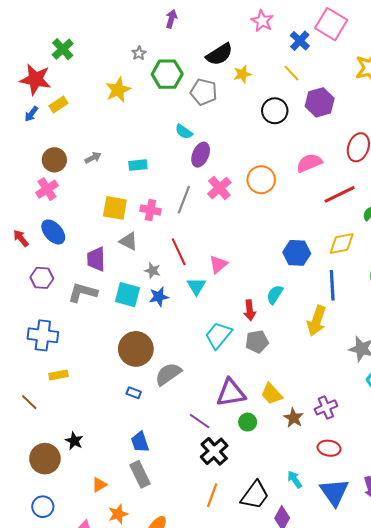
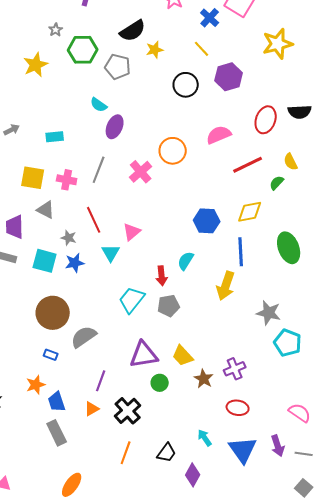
pink cross: (219, 188) -> (141, 172), moved
purple line: (200, 421) -> (101, 381), moved, turned 75
orange triangle: (99, 485) -> (92, 409), moved
black trapezoid: (255, 495) -> (167, 453), size x0.7
orange star: (118, 514) -> (36, 385), moved

